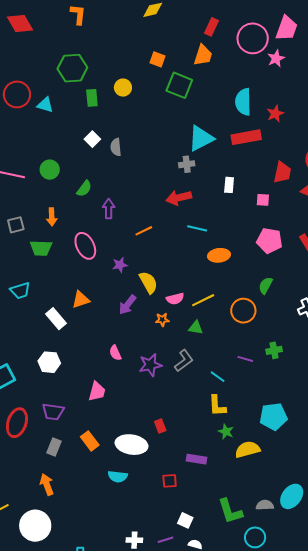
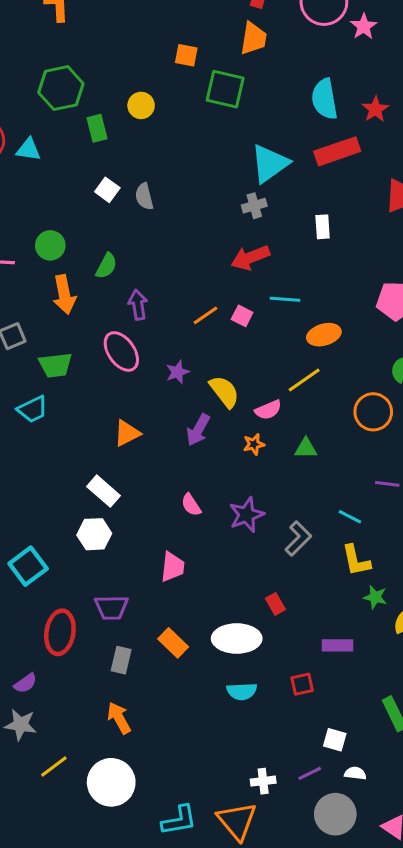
pink square: (263, 200) -> (242, 316), moved, turned 32
purple arrow: (109, 209) -> (138, 305), moved
orange arrow: (52, 217) -> (64, 295), moved, size x1.4
cyan trapezoid: (20, 290) -> (33, 409), moved
yellow line: (203, 300) -> (304, 380), moved
white rectangle: (56, 319) -> (104, 491), moved
gray L-shape: (184, 361) -> (298, 539), moved
cyan semicircle: (118, 476) -> (242, 691), moved

